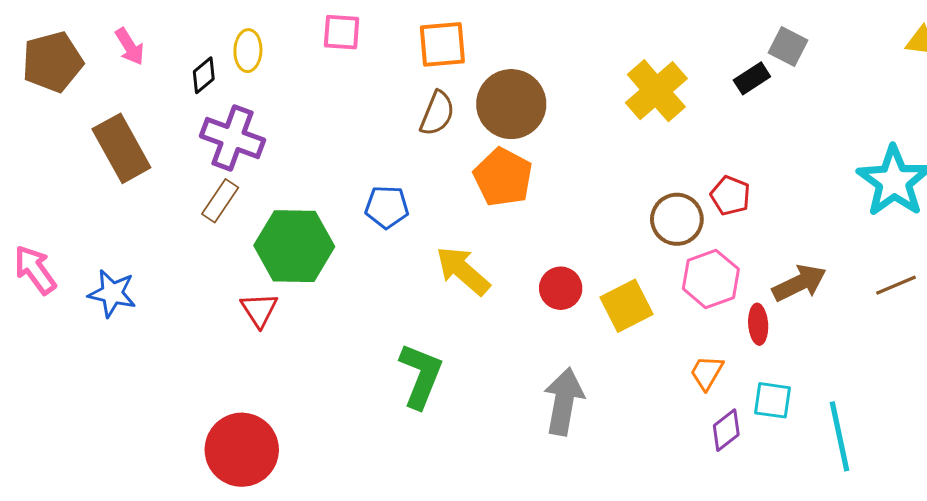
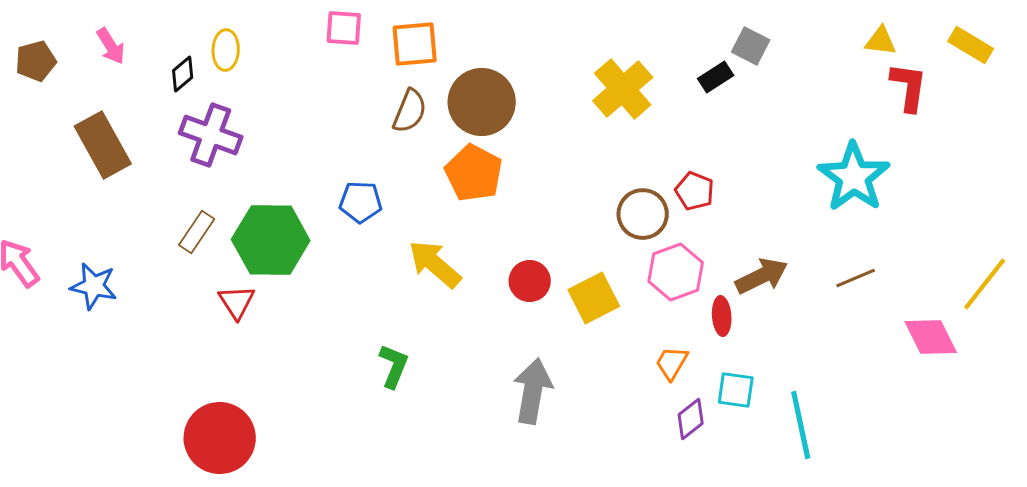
pink square: (342, 32) -> (344, 28), moved
brown pentagon: (52, 62) -> (36, 61), size x0.7
brown rectangle: (220, 201) -> (197, 232), moved
green L-shape: (421, 376) -> (394, 366), size x0.7

